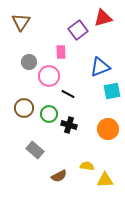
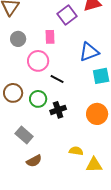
gray circle: (29, 62) -> (18, 39), moved
black cross: (69, 125) -> (58, 110), turned -35
brown semicircle: (59, 176) -> (34, 161), moved

